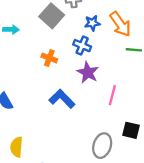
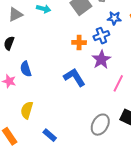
blue cross: (82, 46) -> (101, 36), turned 35
orange cross: (49, 58) -> (79, 42), moved, turned -32

